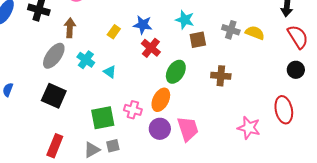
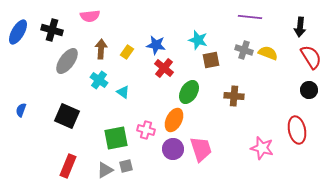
brown arrow: (70, 28) -> (101, 49), moved
gray ellipse: (54, 56) -> (67, 61), moved

